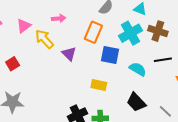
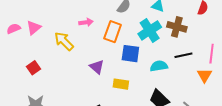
pink arrow: (59, 18) -> (86, 22), moved
pink triangle: (24, 26) -> (34, 28), moved
purple triangle: (69, 54) -> (97, 67), moved
cyan semicircle: (138, 69) -> (159, 66), turned -36

